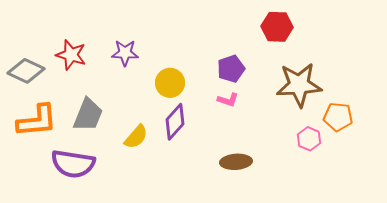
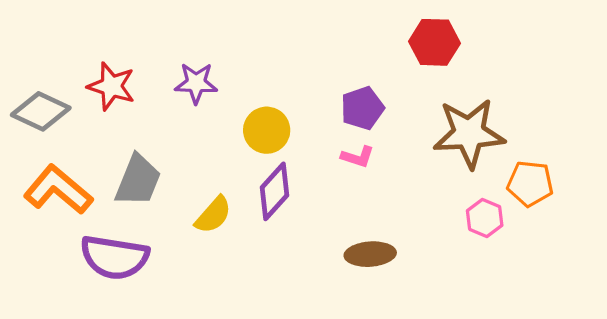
orange L-shape: (37, 121) -> (58, 190), turned -135

